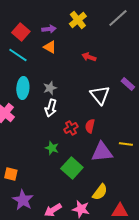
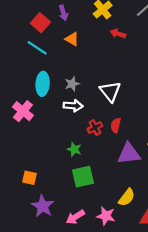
purple arrow: (49, 29) -> (63, 13), moved, turned 80
red arrow: (89, 57) -> (118, 34), moved
white triangle: (100, 95) -> (110, 91), moved
white arrow: (51, 108) -> (73, 106), turned -102
green square: (72, 168) -> (83, 177), moved, turned 35

